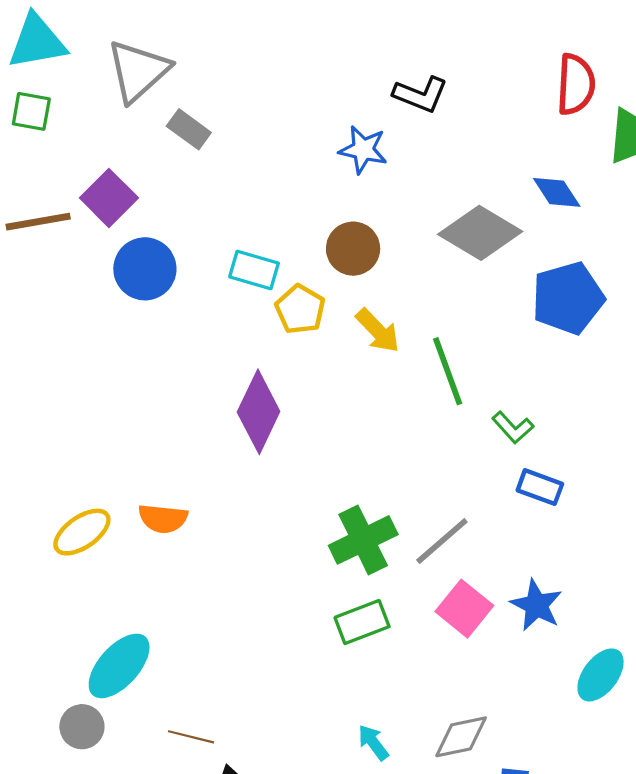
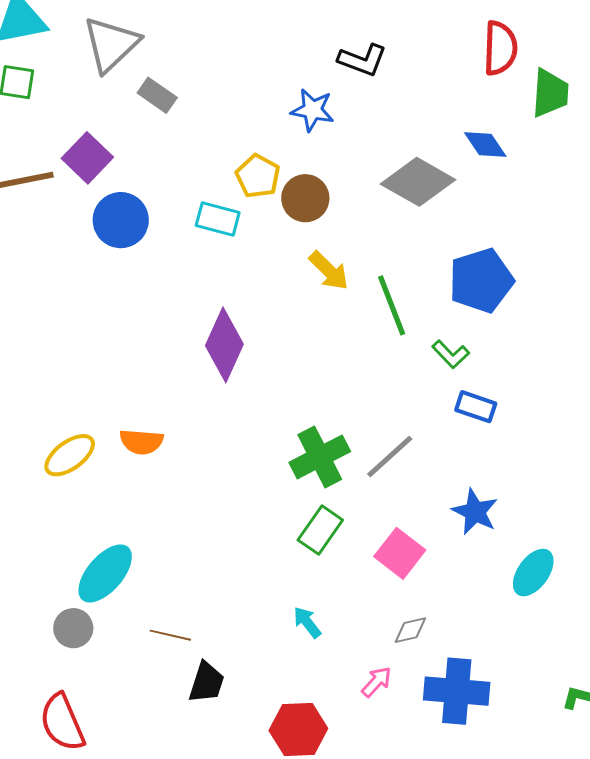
blue pentagon: (568, 298) -> (481, 281), moved
yellow pentagon: (300, 309) -> (258, 176), moved
pink square: (464, 609) -> (400, 553), moved
green rectangle: (362, 622) -> (320, 530), turned -33
gray diamond: (461, 737) -> (410, 630), size x0.7
cyan arrow: (373, 742) -> (307, 622), moved

